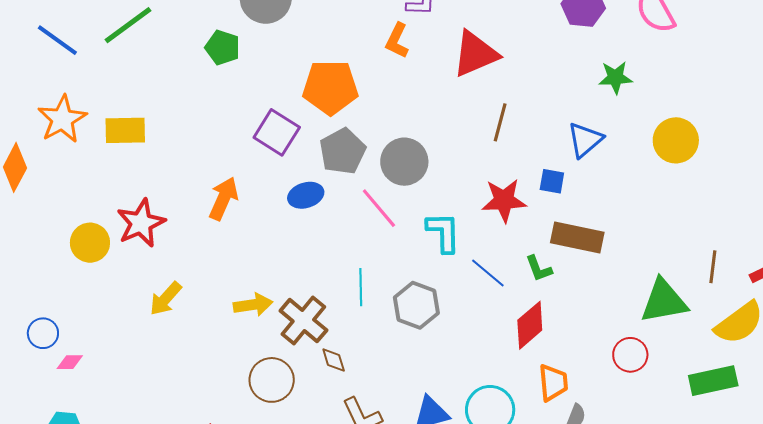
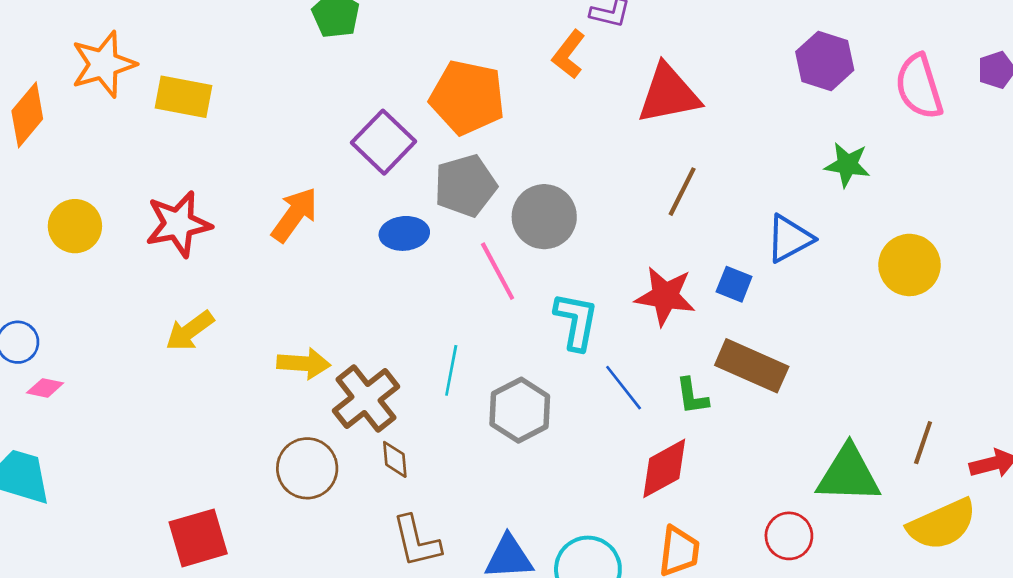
yellow circle: (90, 243) -> (75, 226), moved

